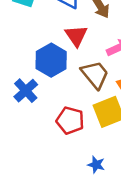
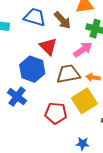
brown trapezoid: (95, 75) -> (68, 74), turned -50

